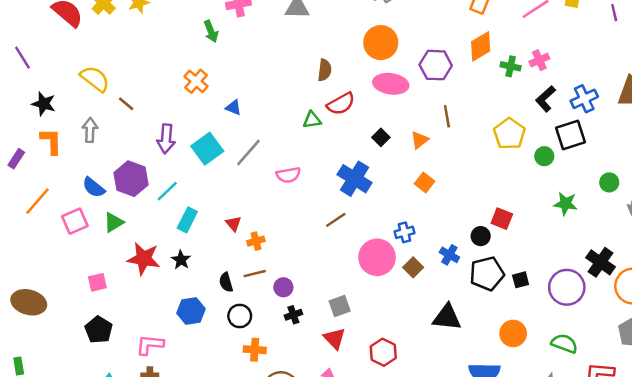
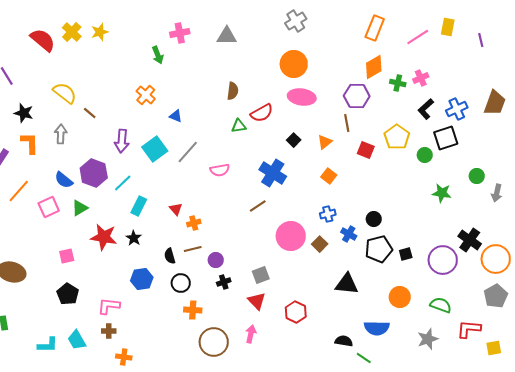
purple hexagon: (436, 65) -> (357, 96), moved
brown semicircle: (325, 70) -> (233, 91), moved
red square: (502, 219) -> (366, 150), moved
blue cross: (404, 232) -> (328, 214), moved

